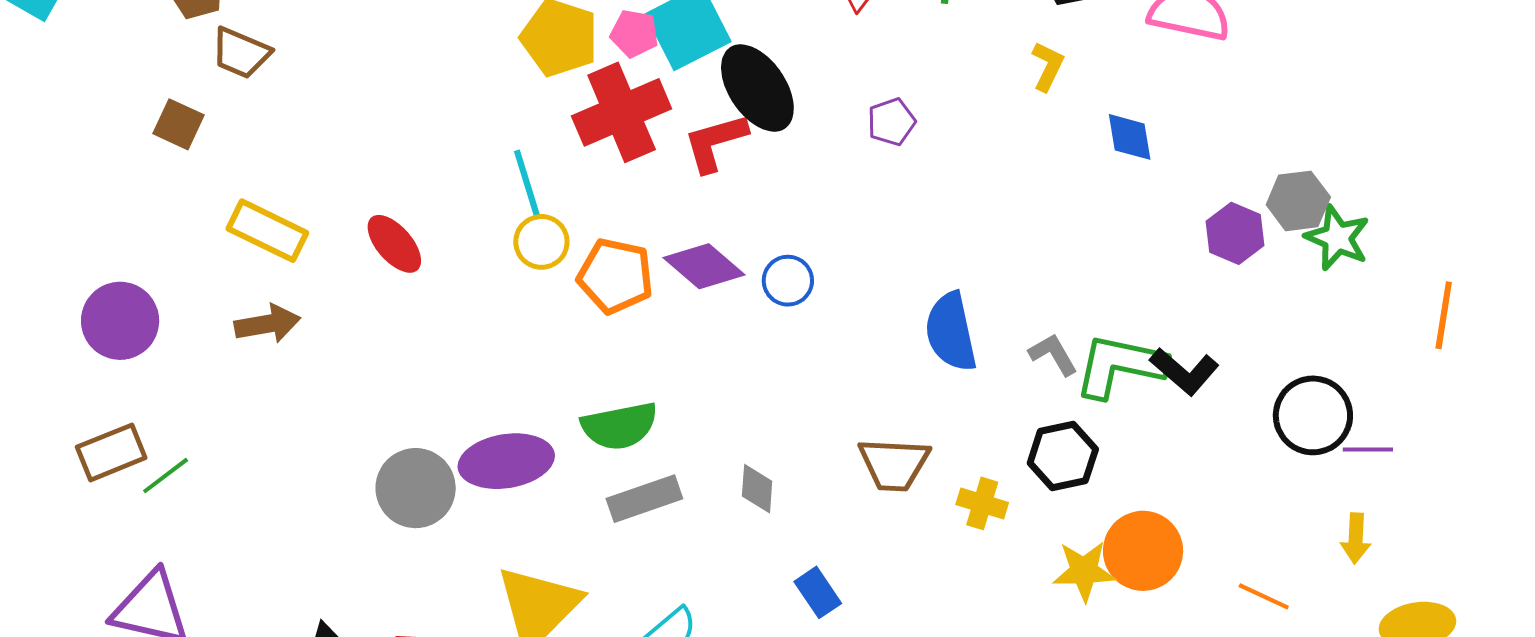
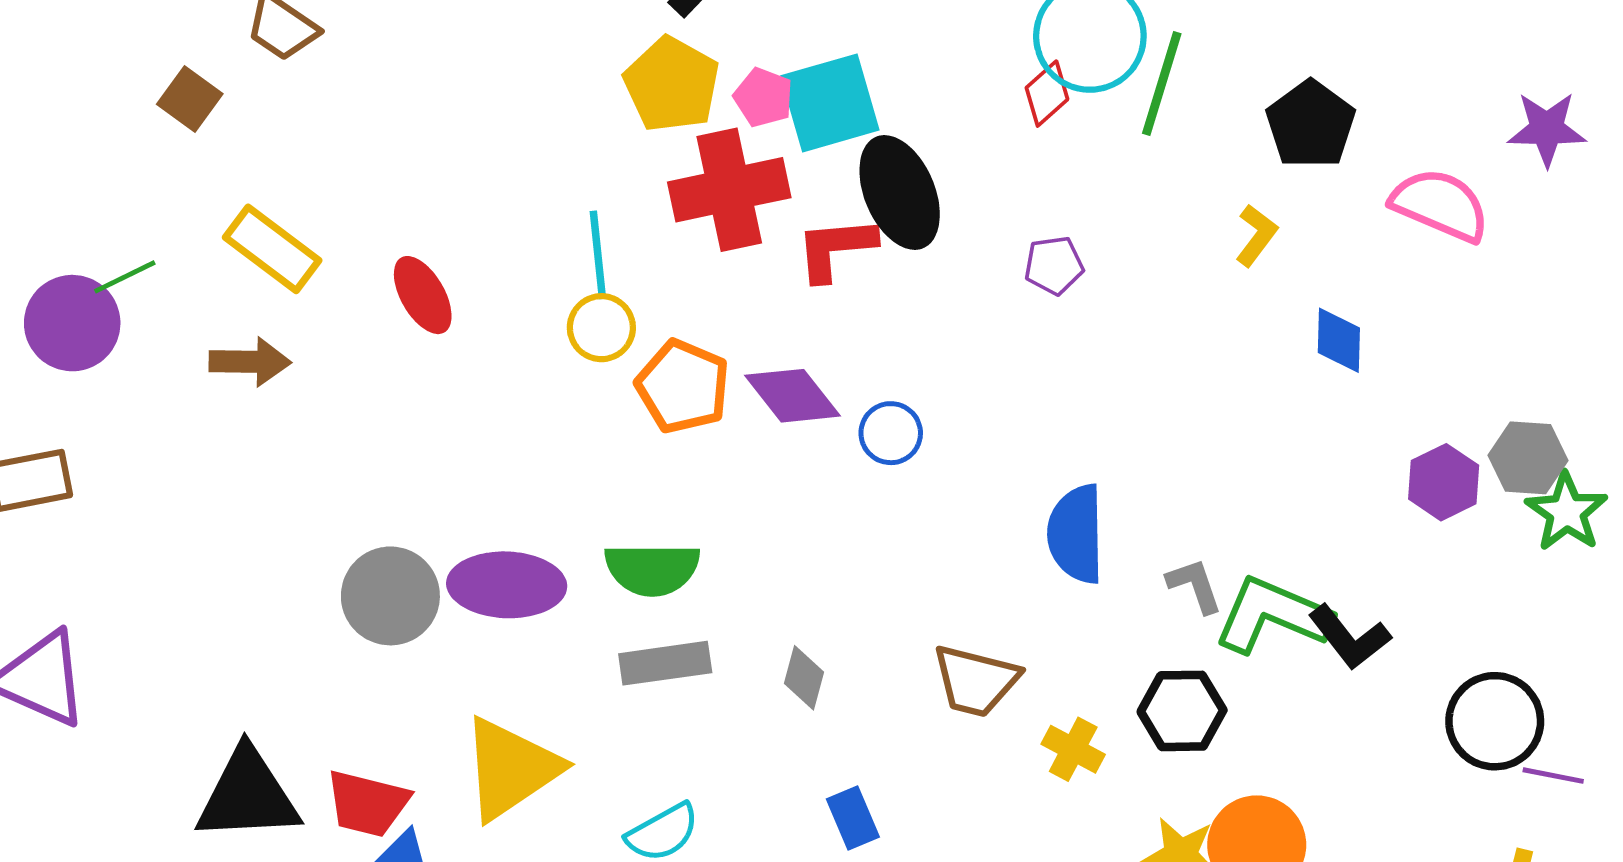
green line: (166, 476) -> (125, 277), moved

